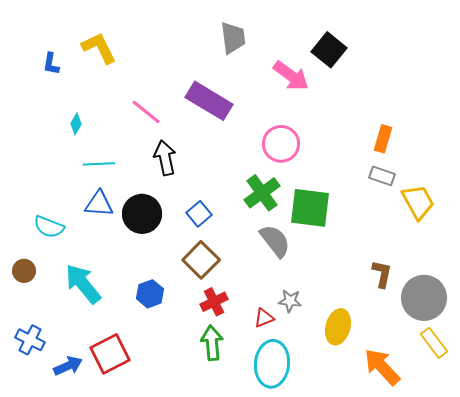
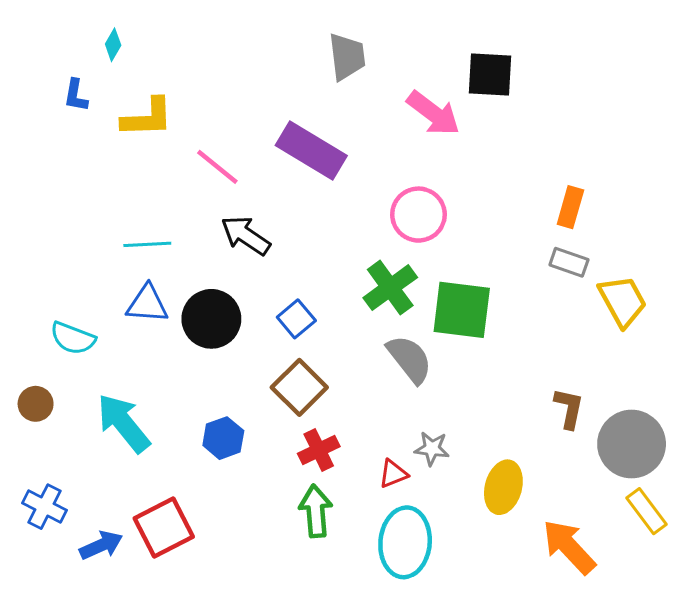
yellow L-shape: (99, 48) -> (147, 118), moved, turned 114
black square: (329, 50) -> (490, 74), turned -36
cyan diamond: (76, 124) -> (113, 45), moved
black arrow: (165, 158) -> (246, 235), turned -44

